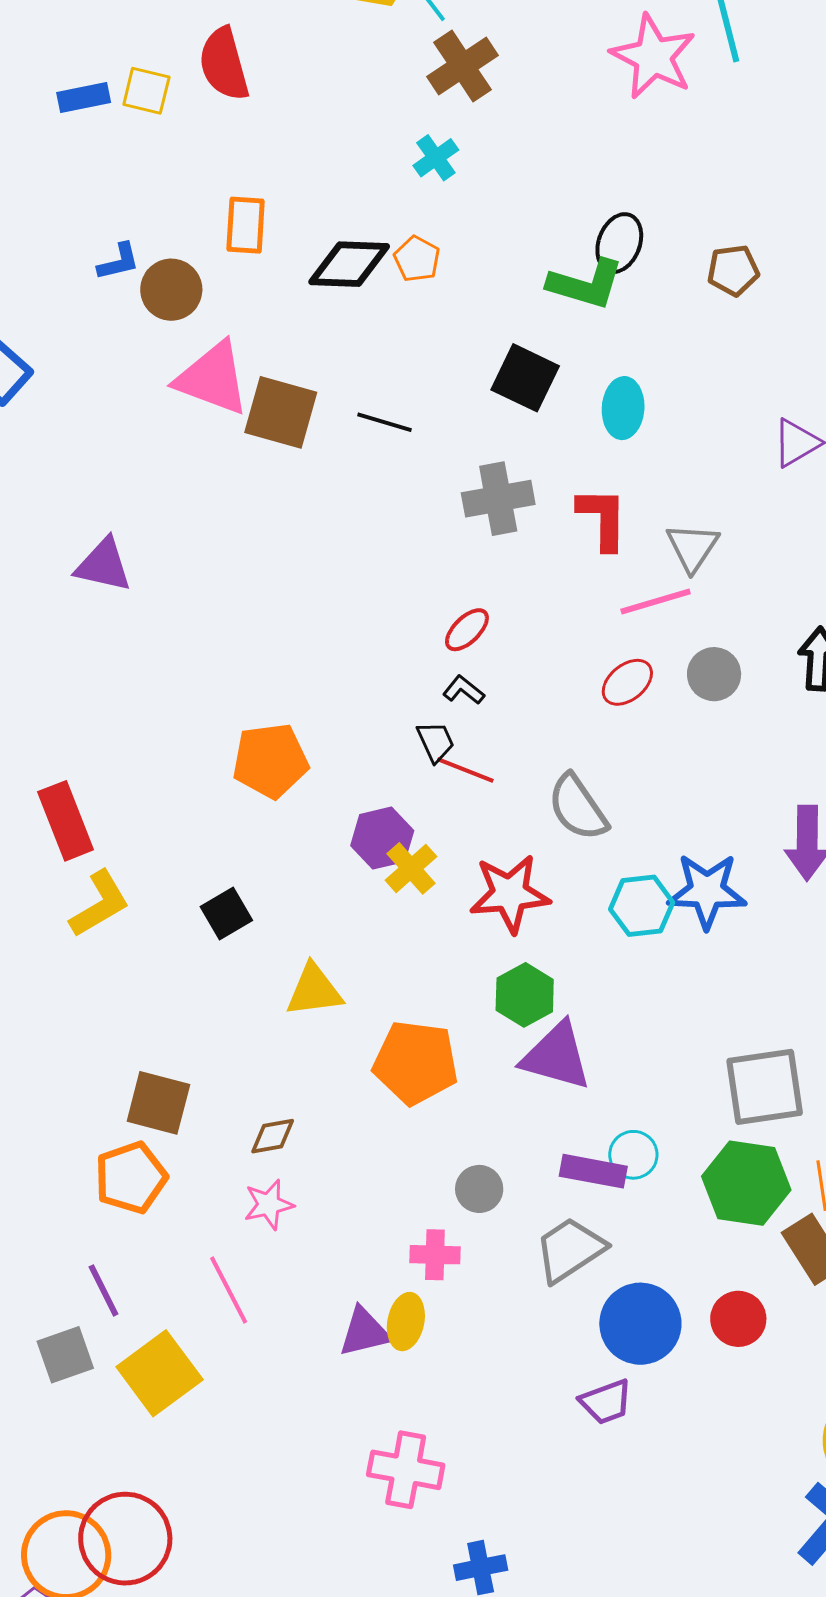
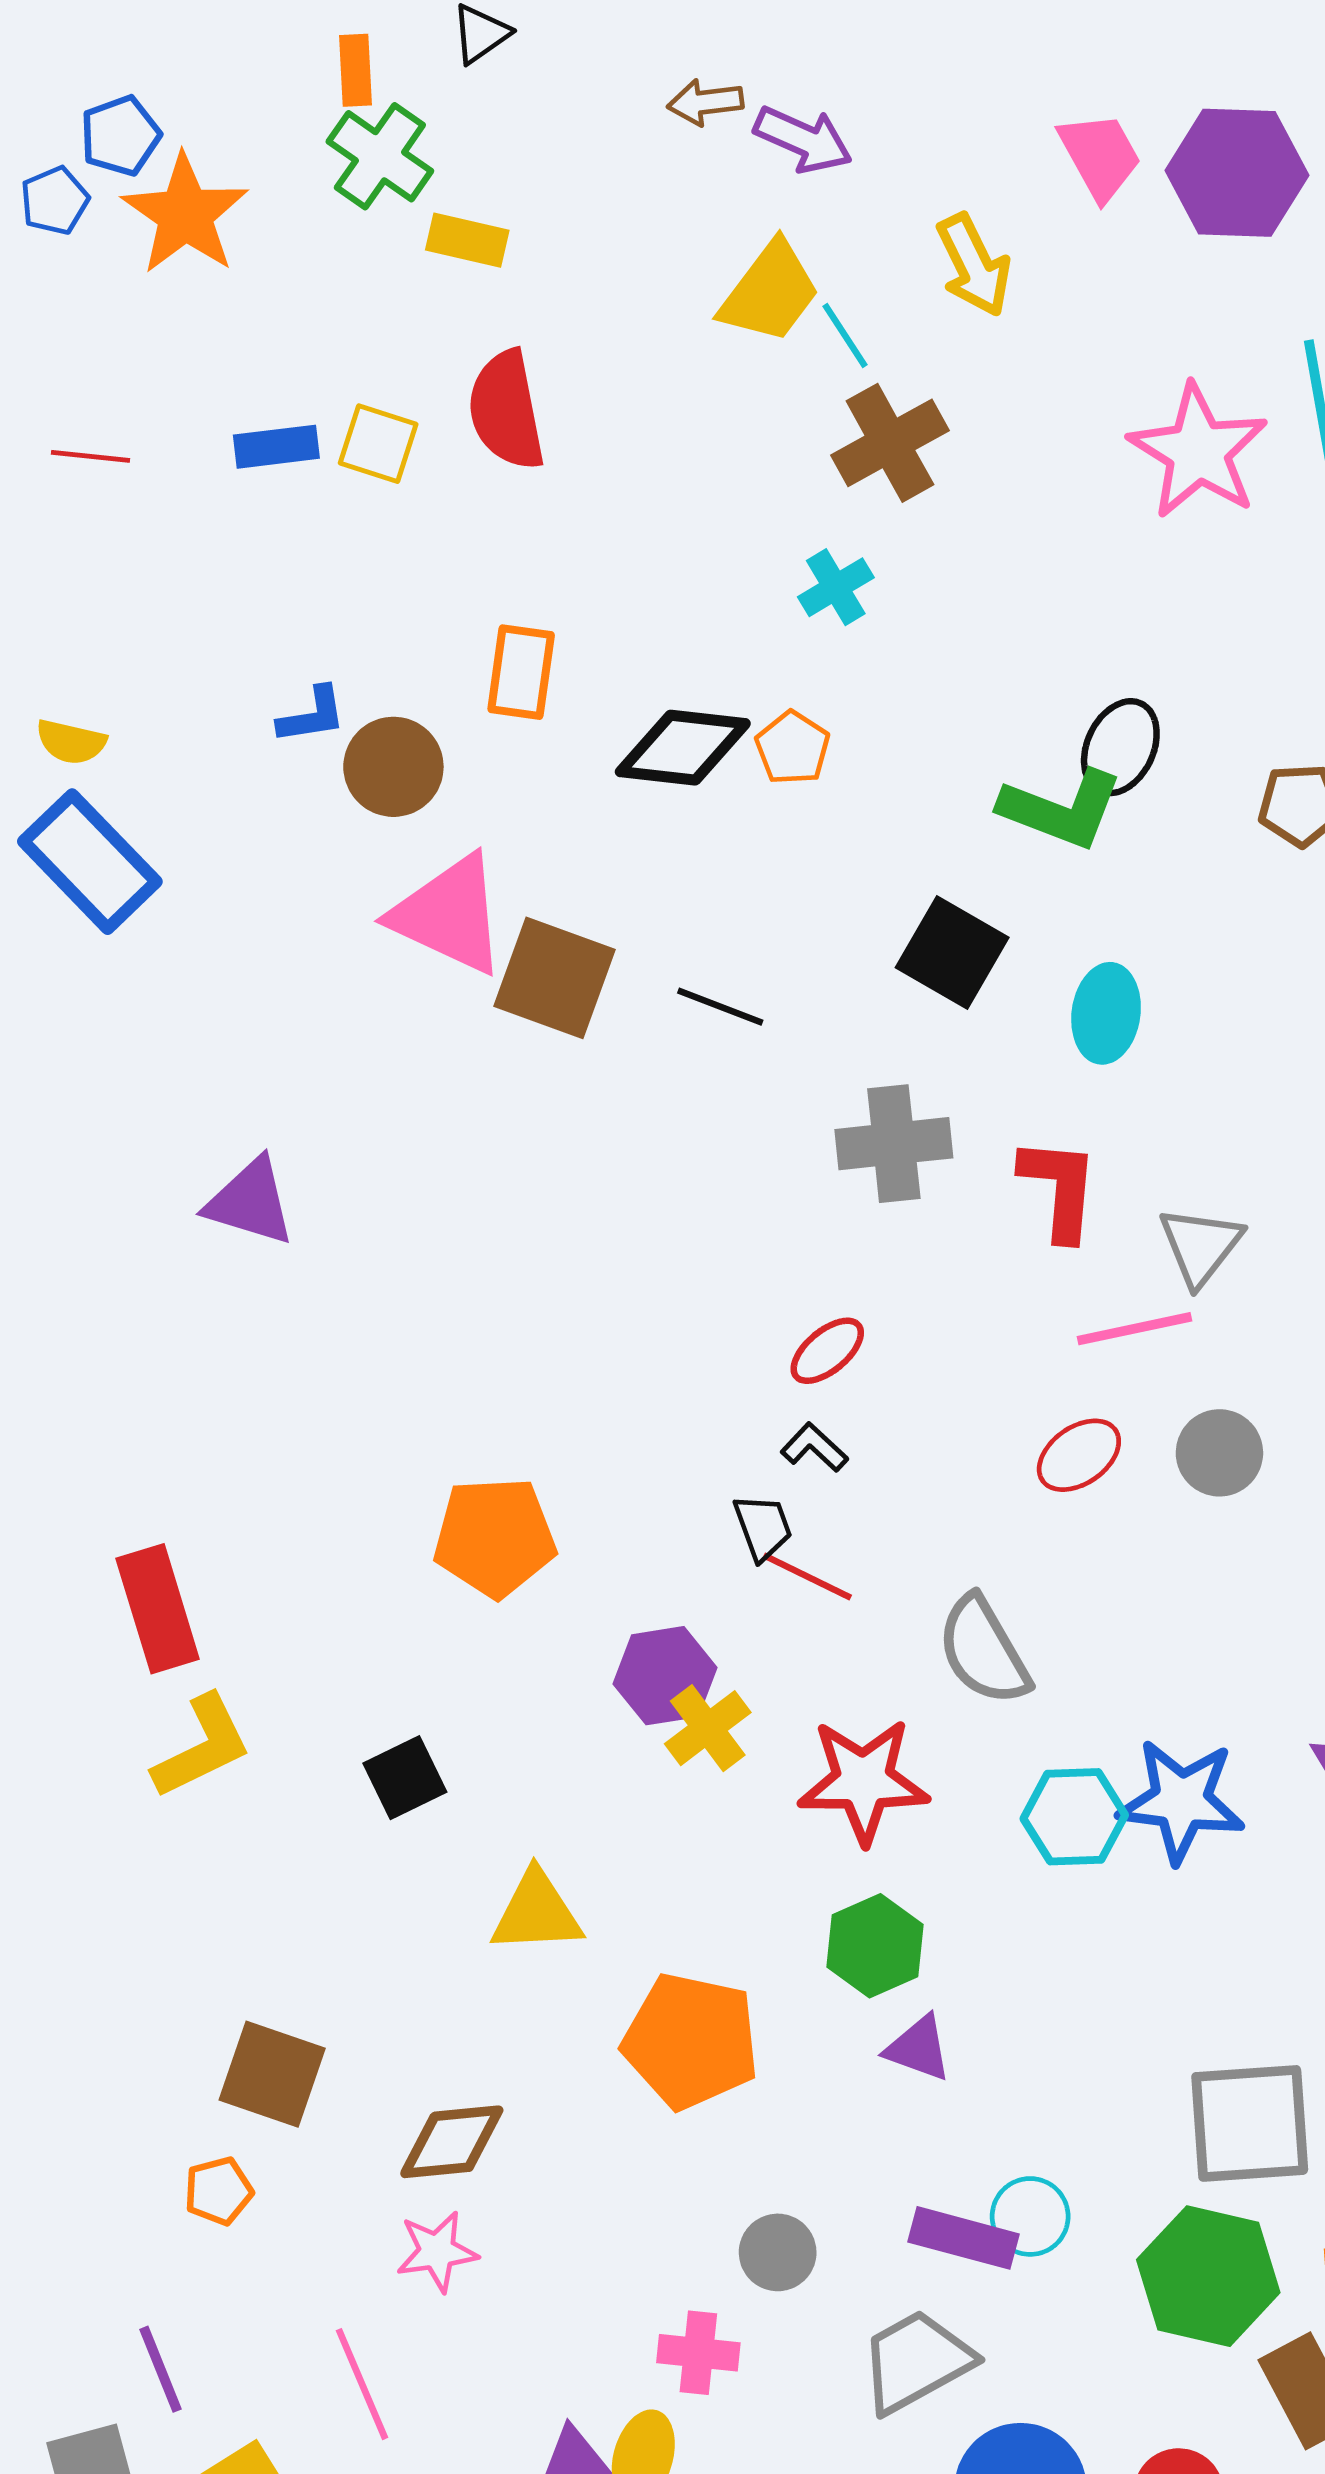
purple triangle: (556, 1056) -> (918, 2048), size x0.6
brown diamond: (273, 1136) -> (452, 2142), size x1.4
orange pentagon: (131, 1178) -> (218, 2191), size x0.6

